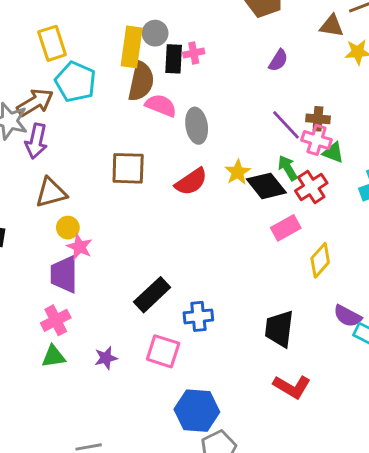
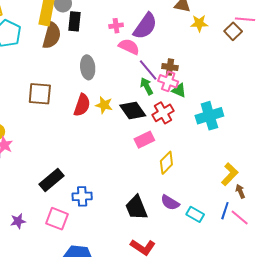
pink cross: (194, 53) -> (116, 26), moved
purple semicircle: (278, 60) -> (145, 26), size x1.8
pink semicircle: (161, 105) -> (129, 47), moved
green arrow: (288, 168) -> (147, 86), moved
yellow star: (238, 172) -> (104, 105), moved, turned -30
red semicircle: (191, 182) -> (82, 105), turned -40
purple semicircle: (348, 316) -> (170, 203), moved
black trapezoid: (279, 329) -> (136, 208), turned -32

